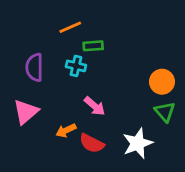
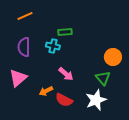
orange line: (70, 27) -> (25, 16), moved
green triangle: (165, 112) -> (103, 78), moved

